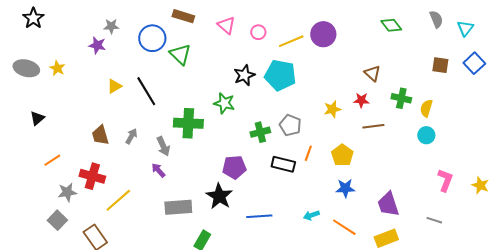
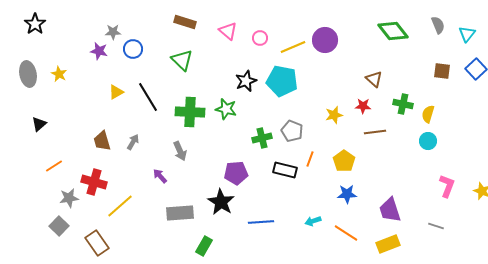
green diamond: (391, 25) -> (393, 31), size x1.4
blue circle: (152, 38) -> (133, 49), moved, size x0.7
gray ellipse: (26, 68) -> (28, 74), turned 65
green cross: (188, 123) -> (190, 112), moved
gray arrow: (163, 146) -> (180, 151), moved

